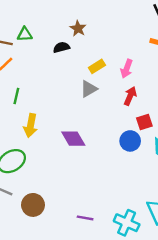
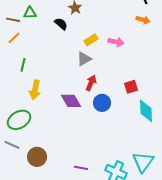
black semicircle: (61, 47) -> (61, 24), turned 56
pink arrow: (127, 69) -> (116, 42), turned -98
red arrow: (130, 96) -> (91, 83), moved
blue circle: (130, 141) -> (102, 103), moved

